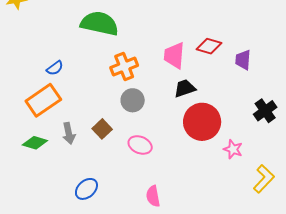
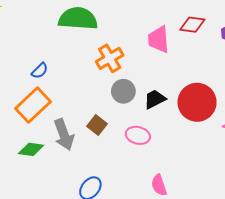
black trapezoid: (185, 88) -> (155, 99), moved
gray arrow: (69, 133) -> (64, 135), size x1.4

